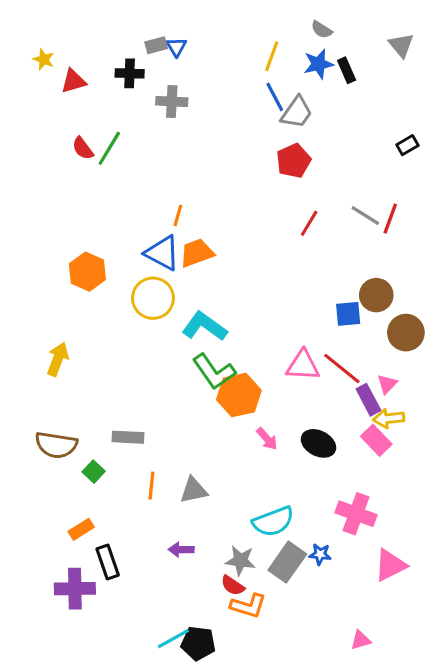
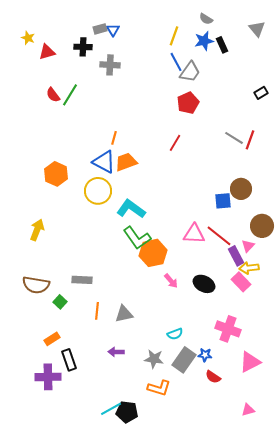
red line: (309, 223) -> (175, 143), moved
brown circle: (406, 333) -> (262, 226), moved
cyan semicircle: (273, 521) -> (175, 334), size x0.6
red semicircle: (233, 585) -> (213, 377), moved
pink triangle: (361, 640) -> (248, 410), moved

